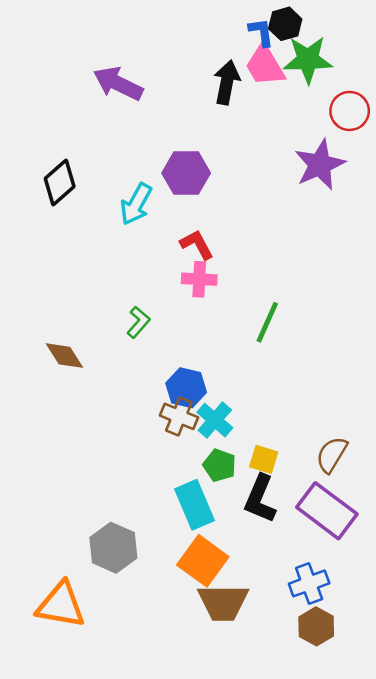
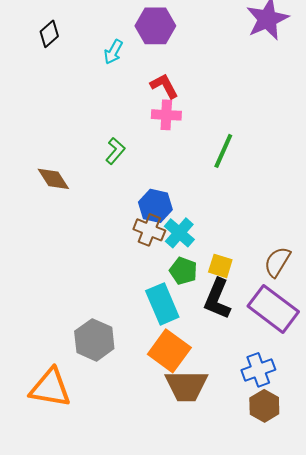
black diamond: (60, 183) -> (49, 34), size x0.7
cyan arrow: (136, 204) -> (113, 52), size x0.7

